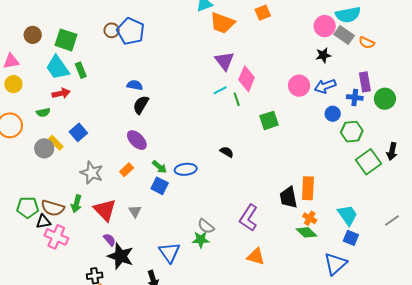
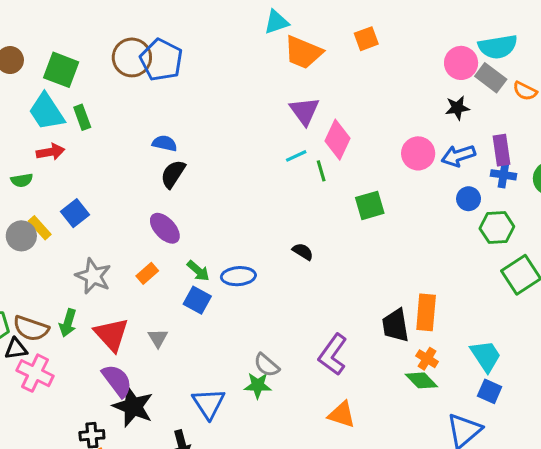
brown circle: (112, 30) -> (132, 57), size x1.6
purple rectangle: (365, 82) -> (501, 150), moved
purple semicircle: (110, 240) -> (117, 381), size x1.6

